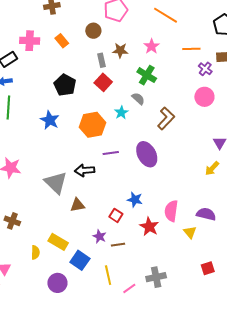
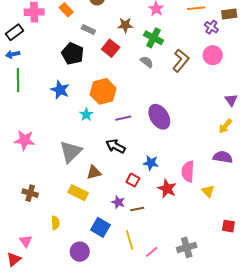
brown star: (120, 50) -> (125, 25), moved
gray rectangle: (102, 60) -> (88, 29), moved, turned -48
cyan star: (121, 113) -> (86, 115), moved
brown L-shape: (166, 118) -> (181, 61), moved
black arrow: (85, 170) -> (116, 146), moved, turned 36
gray triangle: (56, 183) -> (71, 152), turned 35
purple semicircle: (206, 214) -> (223, 157), moved
yellow rectangle: (58, 242) -> (78, 193), moved
red square: (208, 268) -> (228, 226), turned 32
gray cross: (156, 277) -> (187, 247), moved

